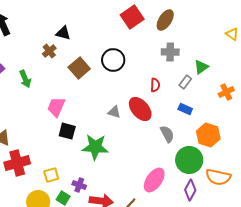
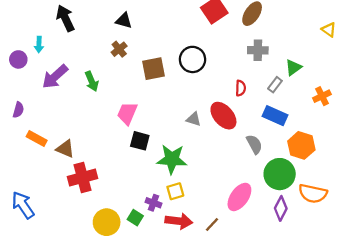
black triangle: (63, 33) -> (124, 21), moved
brown square: (79, 68) -> (154, 69), turned 30
blue rectangle: (185, 109) -> (275, 116), size x1.5
yellow square: (51, 175) -> (175, 191), moved

